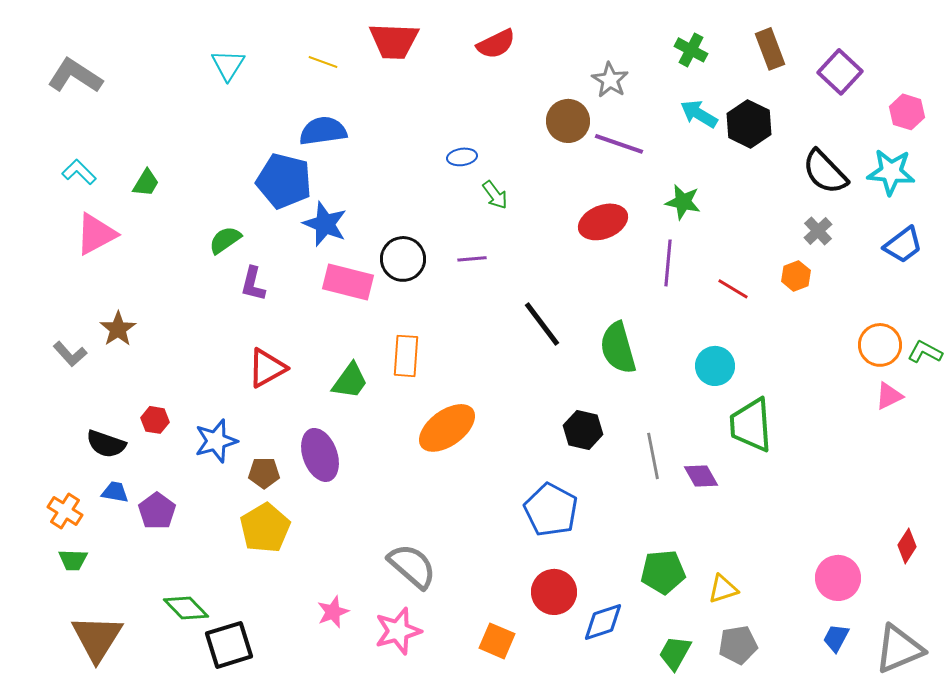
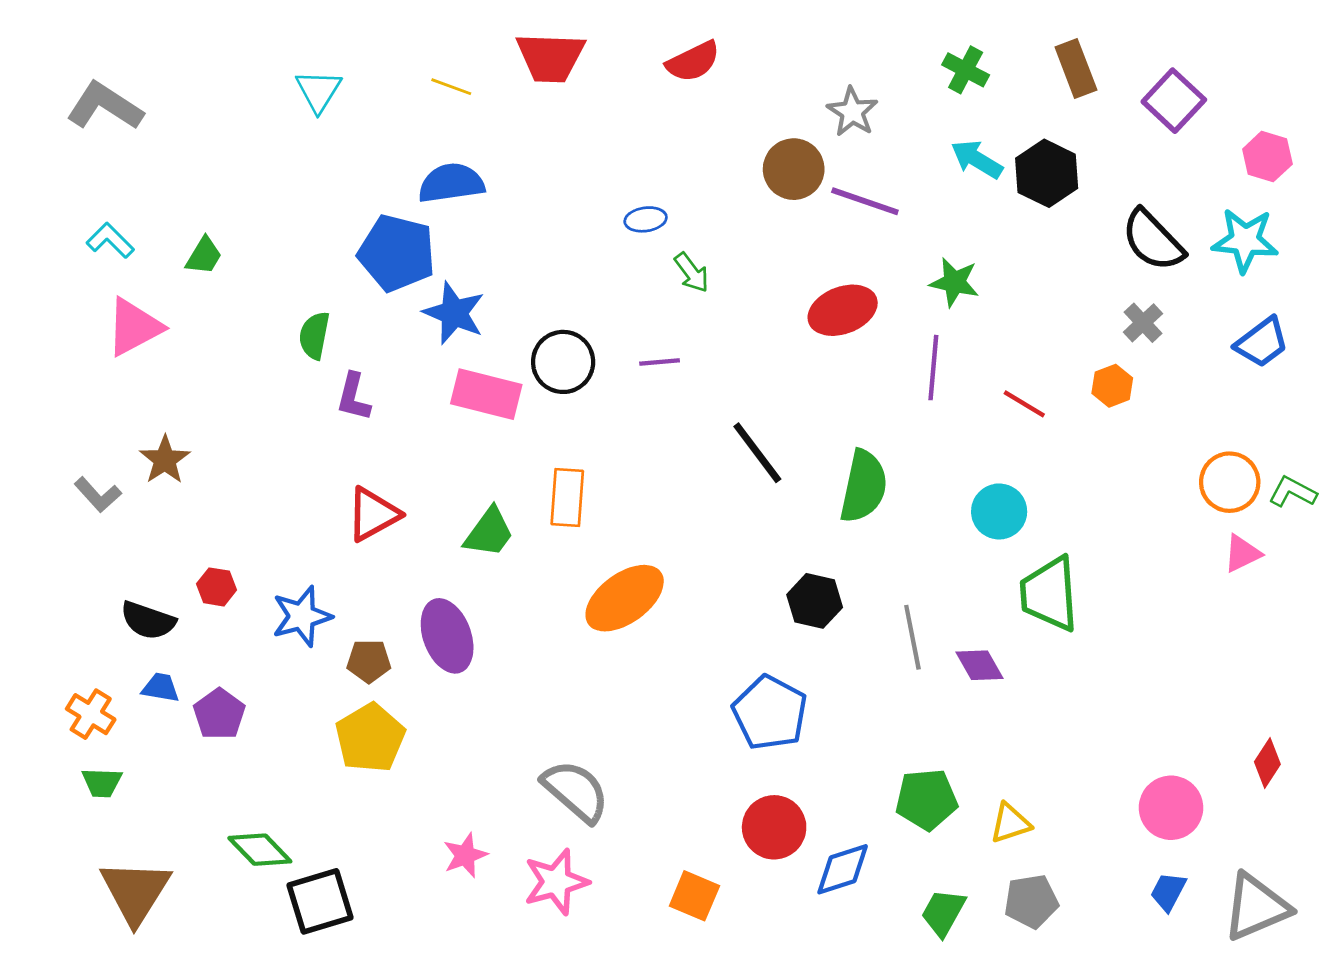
green semicircle: (225, 240) -> (314, 335), turned -44
green semicircle: (618, 348) -> (864, 486), turned -152

